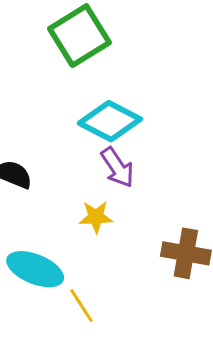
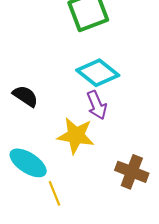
yellow star: (96, 217) -> (76, 136), size x1.6

